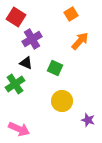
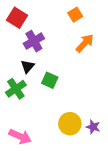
black triangle: (26, 63) -> (28, 66), turned 48
green square: (55, 68) -> (50, 80), moved
yellow circle: (62, 101) -> (70, 124), moved

